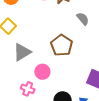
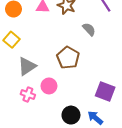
pink cross: (28, 89) -> (28, 95), moved

